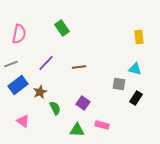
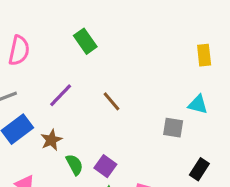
brown line: (79, 67) -> (111, 101), turned 56
black rectangle: (136, 98) -> (199, 169), moved
purple square: (83, 103) -> (105, 166), moved

